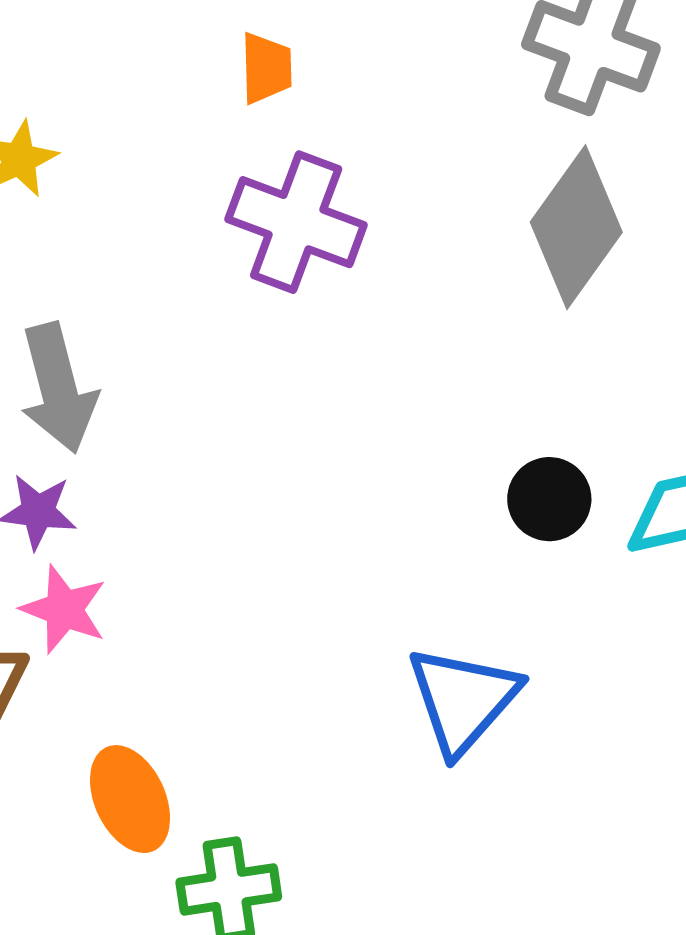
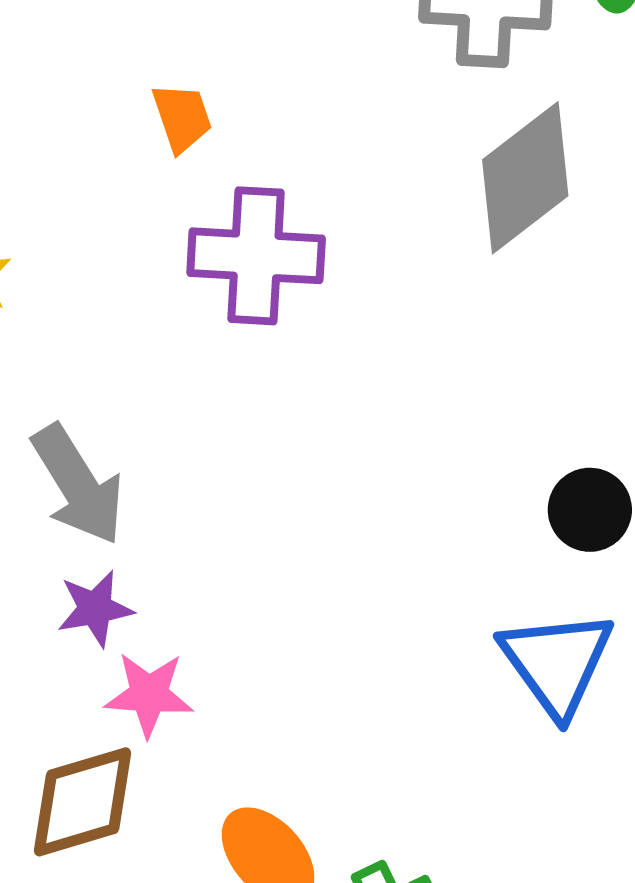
gray diamond: (576, 227) -> (525, 178), turned 34
black circle: (549, 499) -> (590, 510), moved

